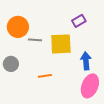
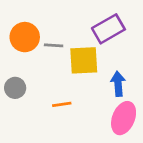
purple rectangle: (79, 21) -> (108, 29), size x1.6
gray line: (35, 40) -> (54, 45), moved

